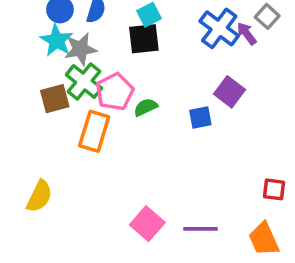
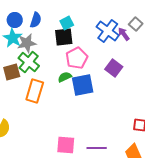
pink pentagon: (115, 92) -> (77, 58), moved
blue square: (200, 117) -> (83, 85), moved, size x1.6
pink square: (147, 224) -> (66, 145), turned -36

